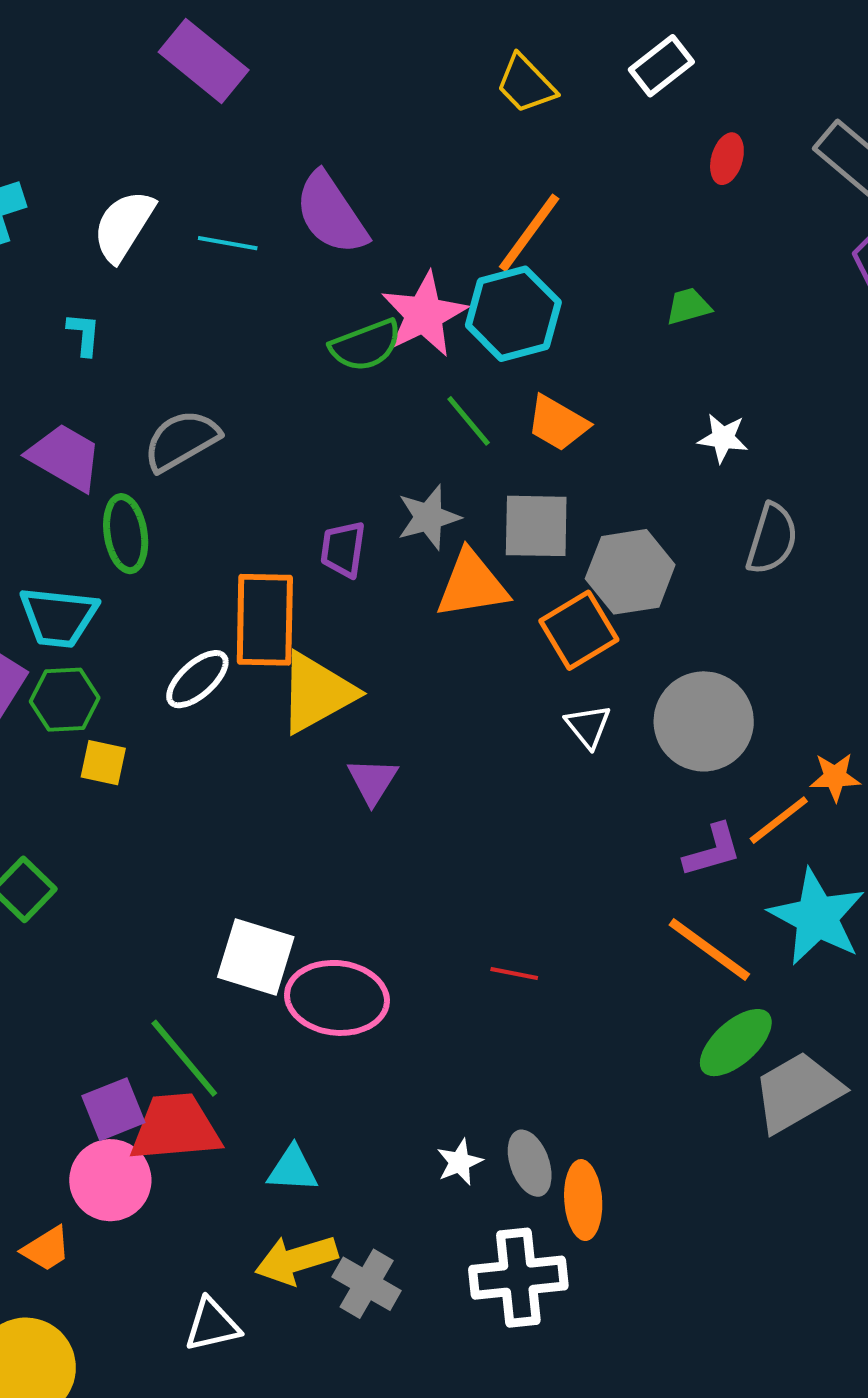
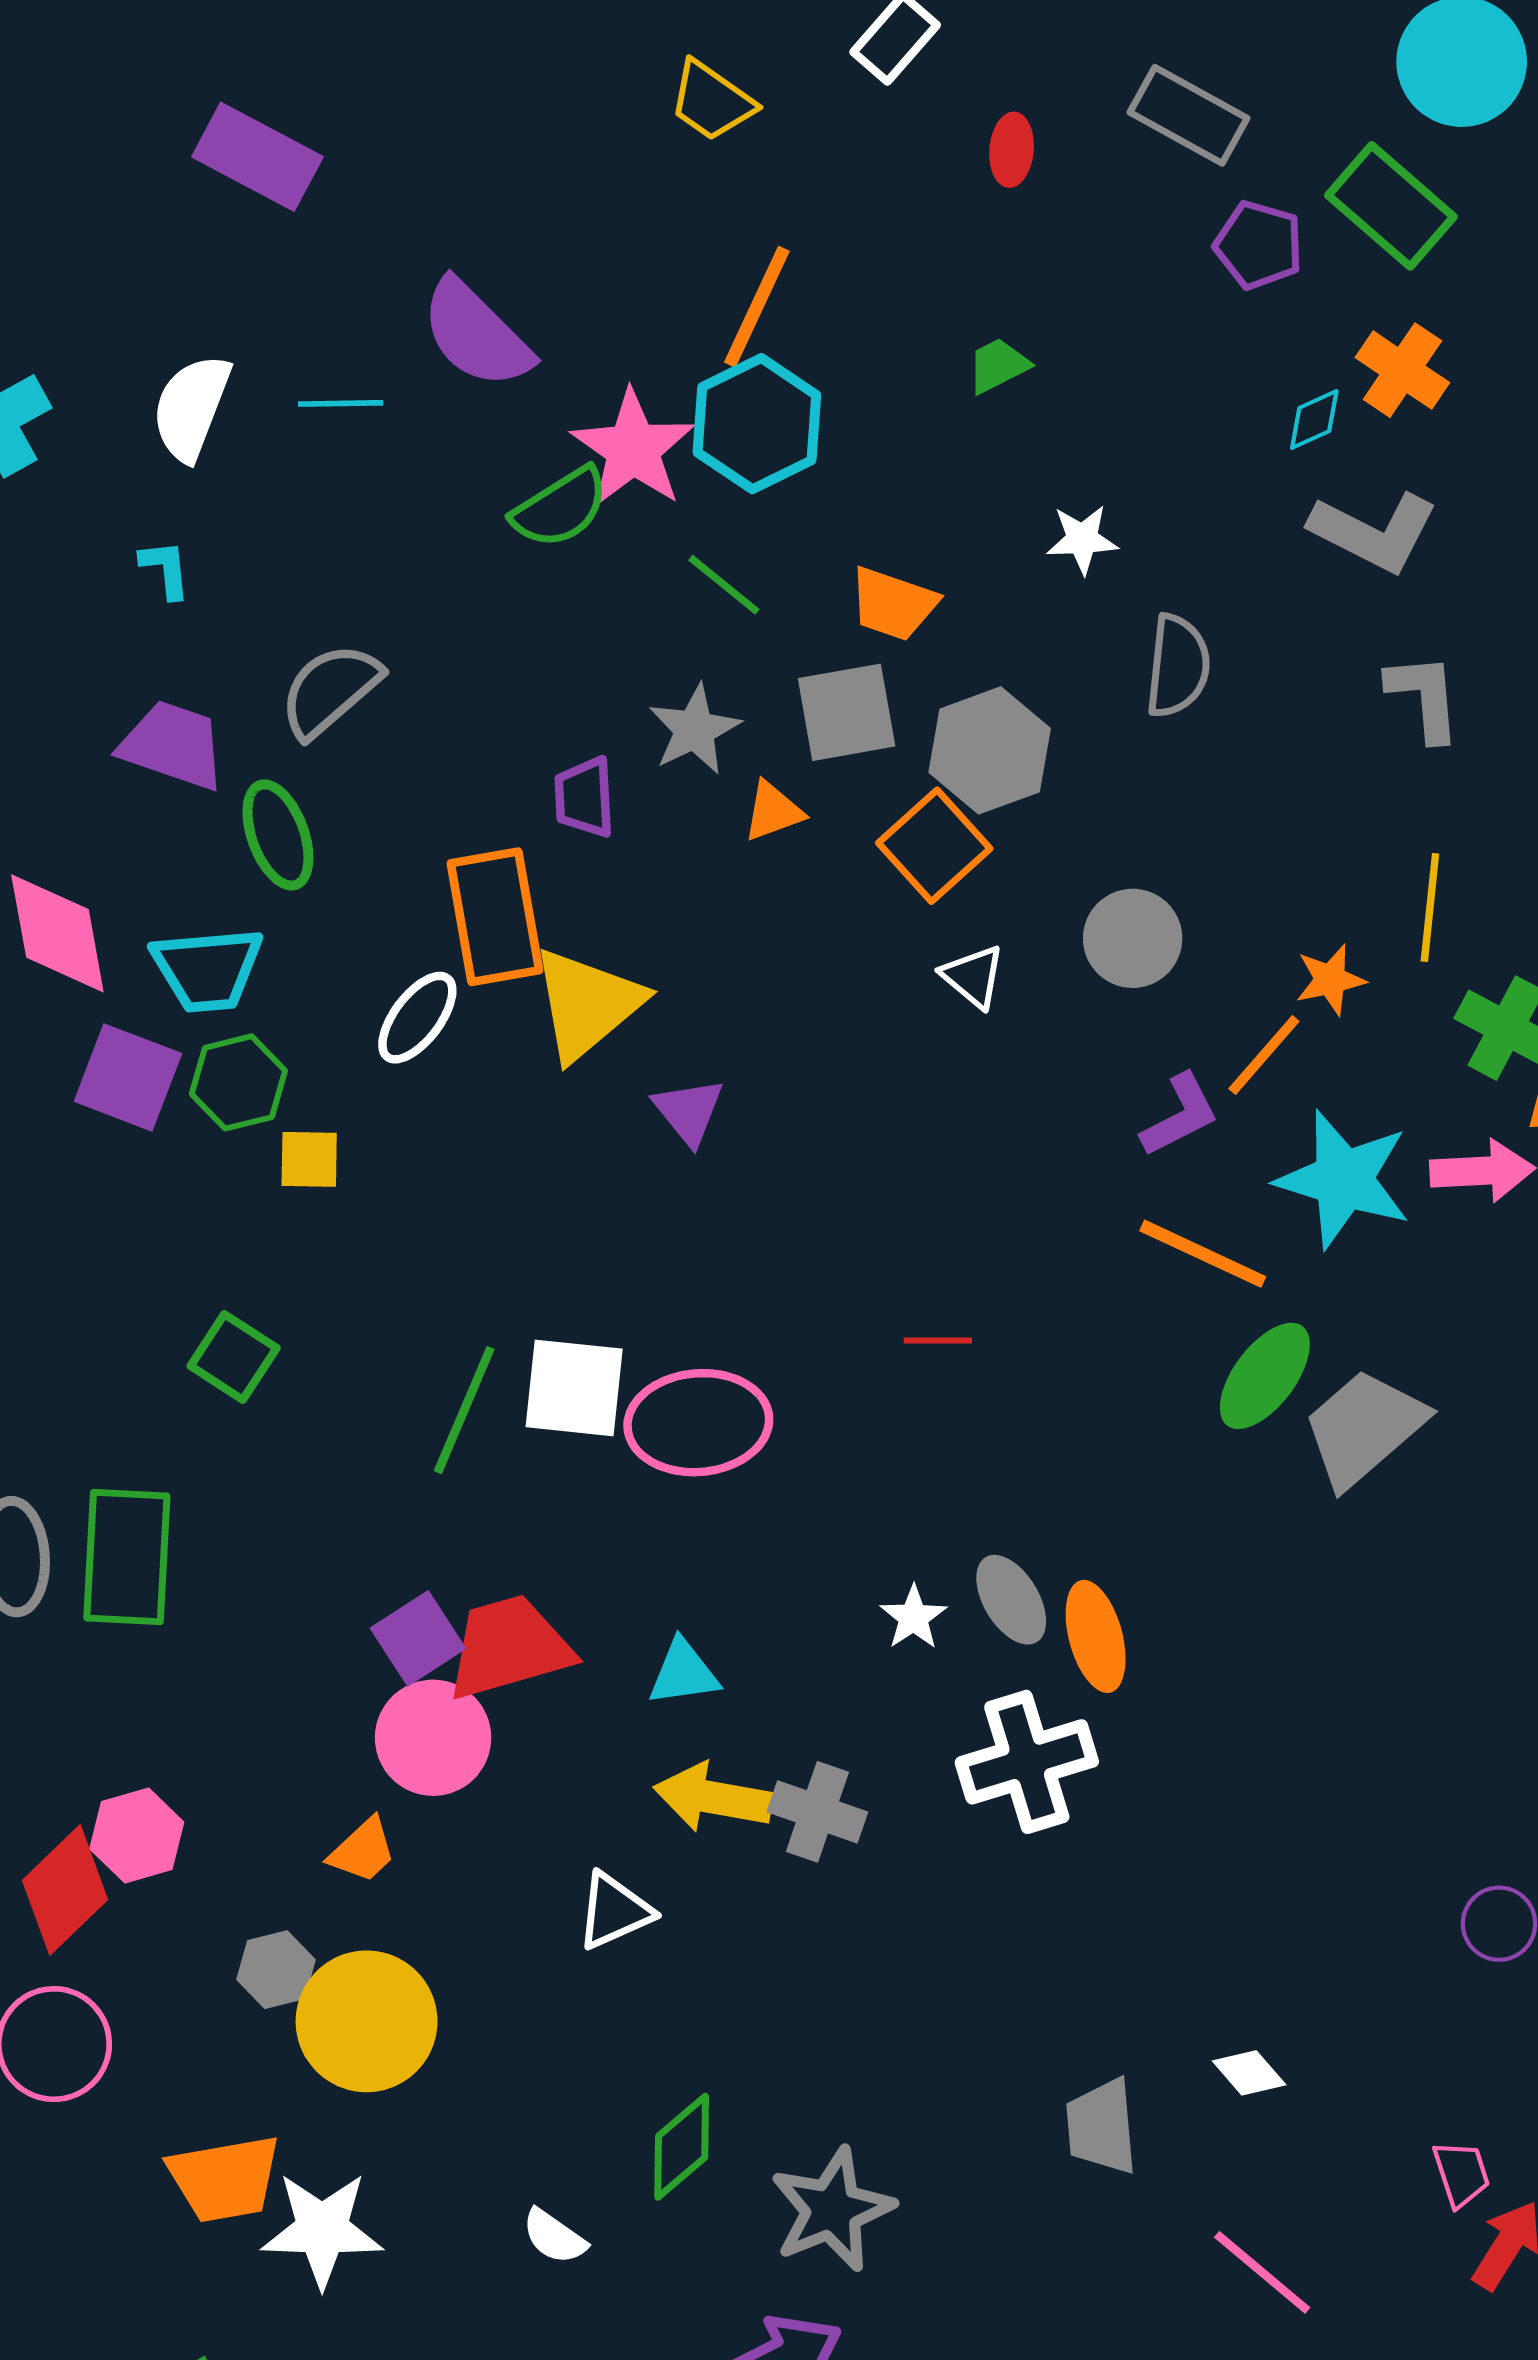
orange trapezoid: (558, 423) -> (893, 604), moved
orange triangle: (472, 585) -> (773, 811), size x0.6
gray circle: (704, 721) -> (1133, 938), size x0.7
green line: (184, 1058) -> (464, 1410), moved, turned 74
yellow arrow: (296, 1260) -> (713, 1798), turned 38

